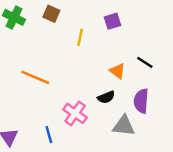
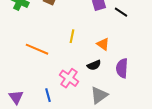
yellow line: (80, 37) -> (72, 36), moved
black line: (145, 62) -> (121, 12), moved
gray triangle: (124, 126) -> (99, 95), moved, turned -42

